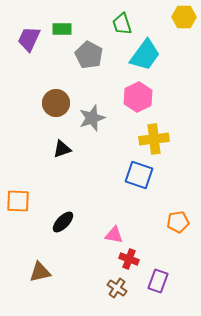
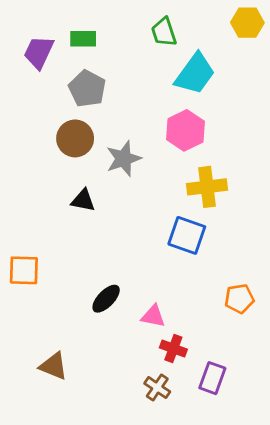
gray pentagon: (89, 55) -> (87, 89), moved
black triangle: (62, 149) -> (83, 200), turned 30
black ellipse: (63, 222) -> (106, 299), moved
brown triangle: (40, 272) -> (54, 366), turned 35

